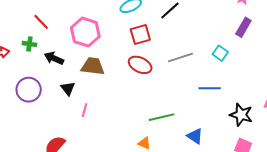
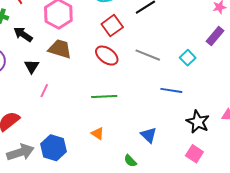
red square: (140, 34) -> (112, 26), turned -30
gray line: (180, 57) -> (148, 55), turned 30
green line: (162, 117) -> (104, 96), moved

